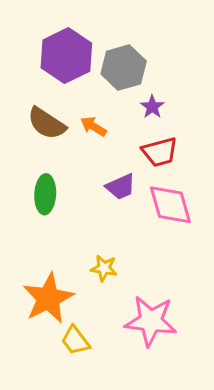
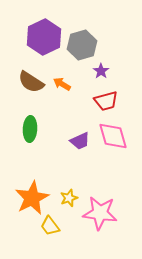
purple trapezoid: (121, 187) -> (80, 141), moved
yellow star: (104, 268) -> (69, 198), moved, turned -30

